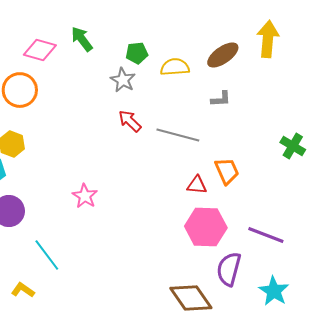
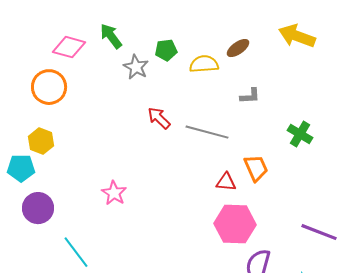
yellow arrow: (268, 39) -> (297, 36), turned -75
brown ellipse: (223, 55) -> (238, 48), moved, size x0.7
gray star: (123, 80) -> (136, 67), moved
green cross: (293, 146) -> (300, 134), moved
purple line: (266, 235) -> (319, 232), moved

